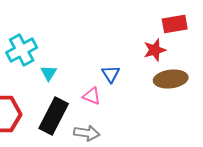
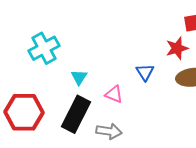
cyan triangle: (49, 73) -> (79, 77), moved
blue triangle: (111, 74) -> (145, 72), moved

